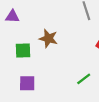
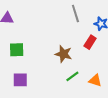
brown star: (48, 38) -> (63, 54), moved

